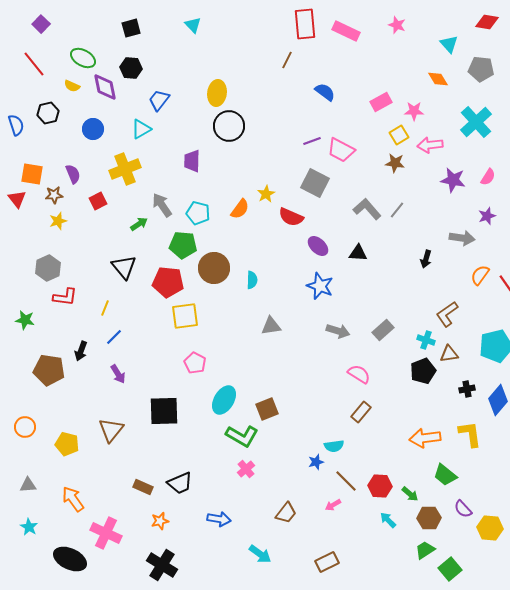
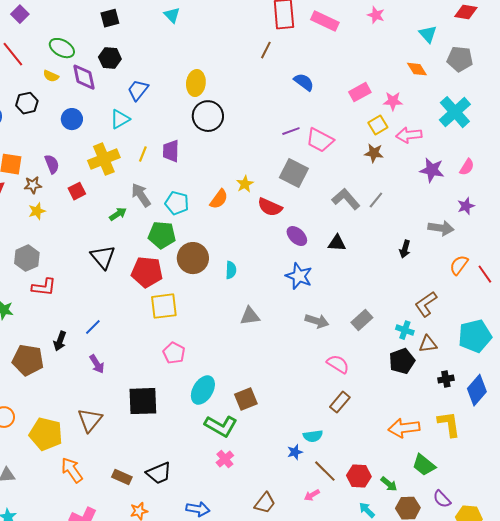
yellow line: (105, 308) -> (143, 154), moved
yellow pentagon: (67, 444) -> (46, 434), size x1.4
orange arrow: (73, 499) -> (72, 470), moved

